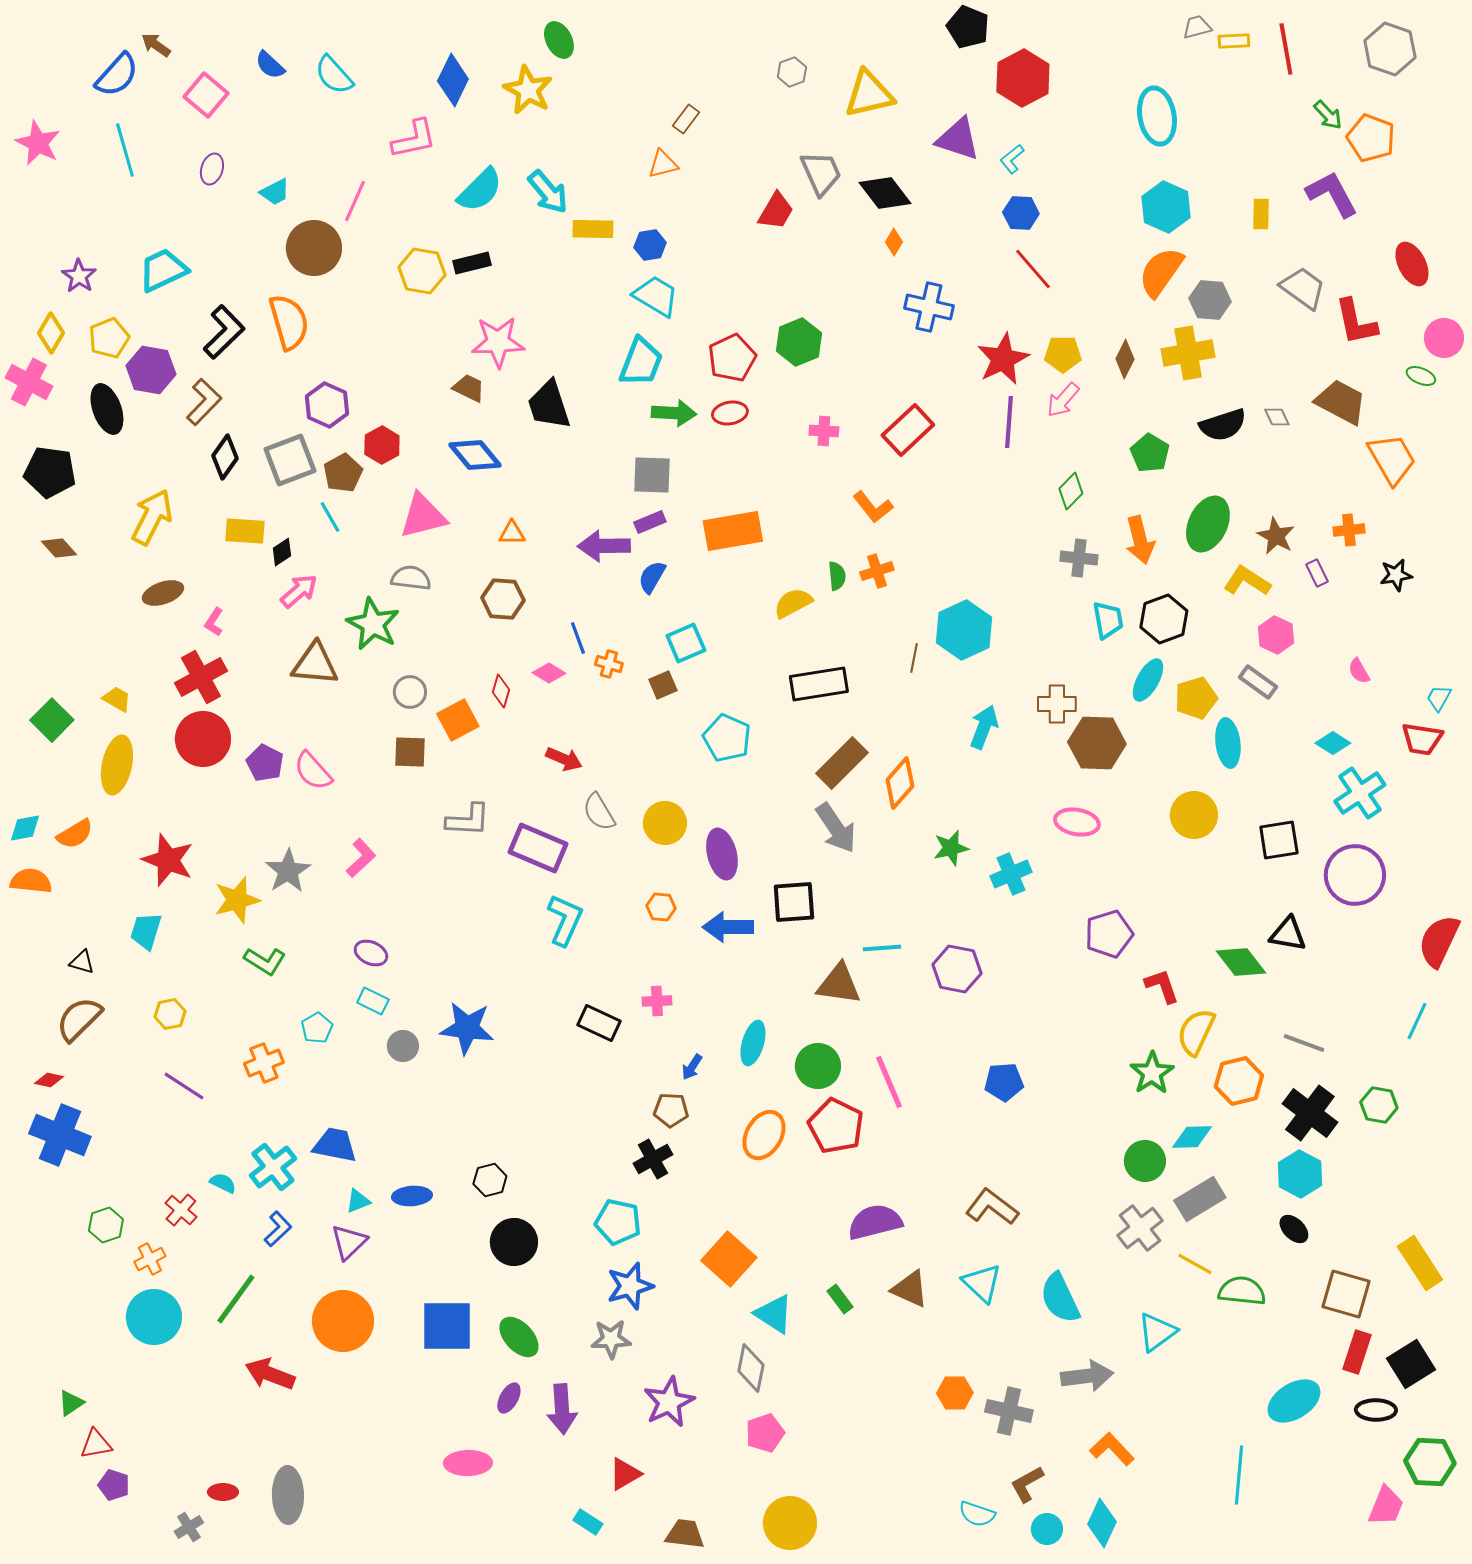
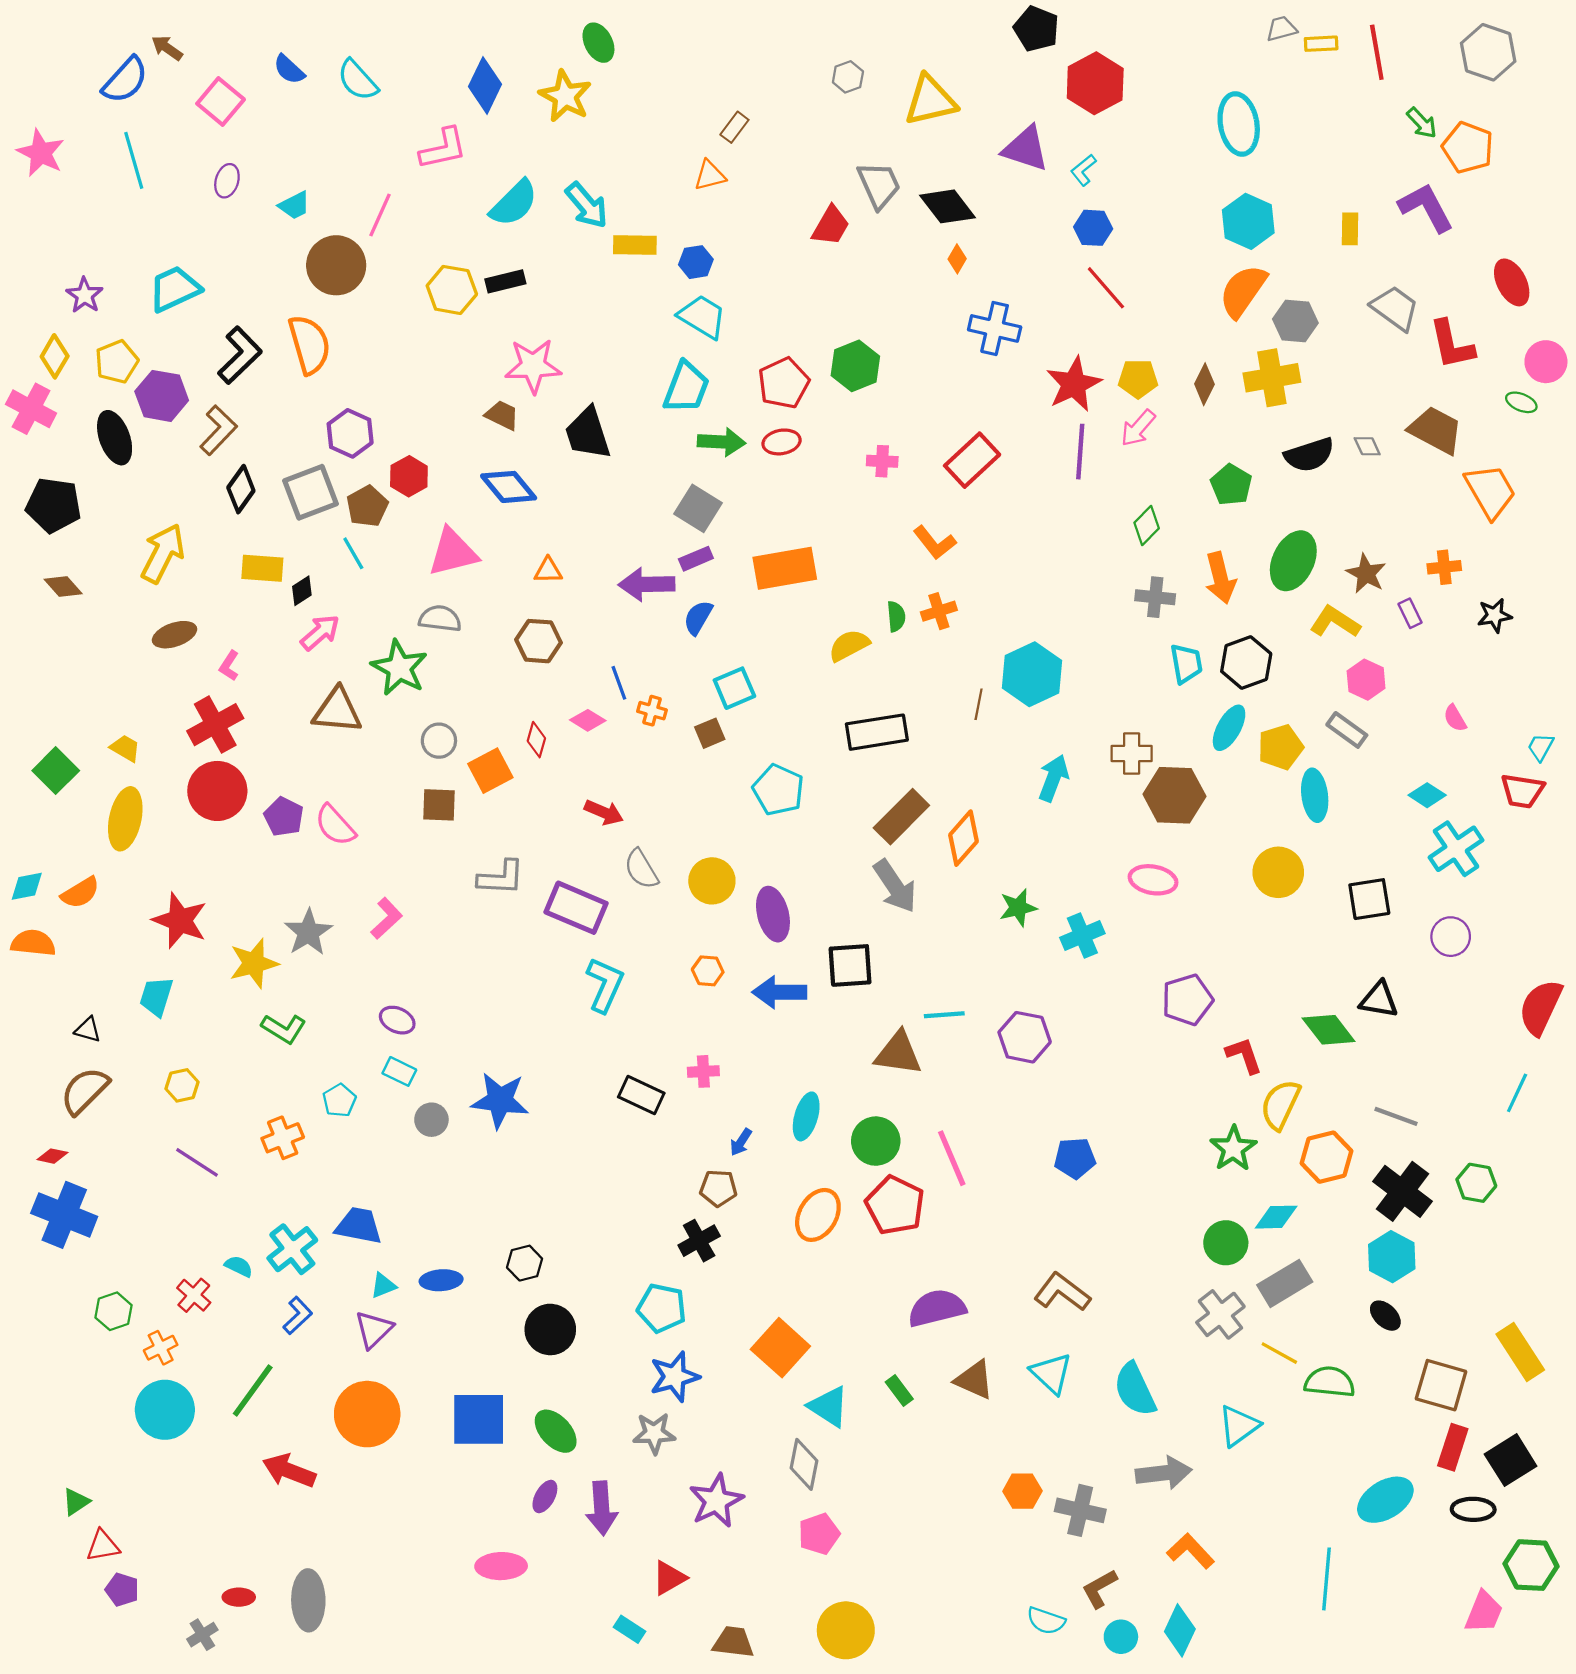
gray square: (652, 475) -> (698, 508), turned 30
purple circle: (1355, 875) -> (1451, 937), size x0.6

